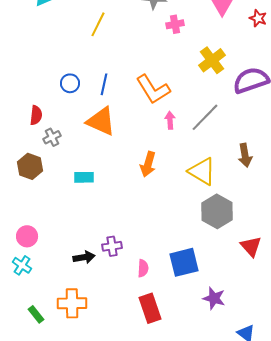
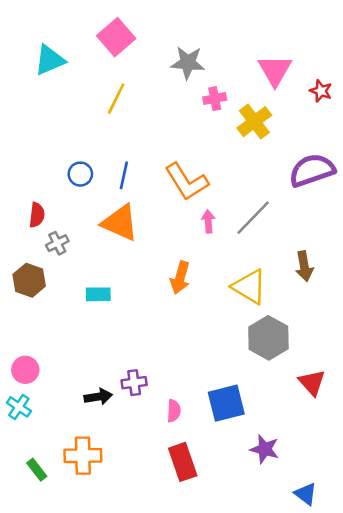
yellow cross: (212, 60) -> (254, 122), moved

